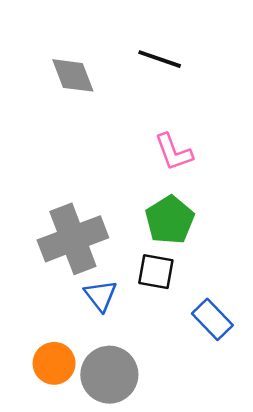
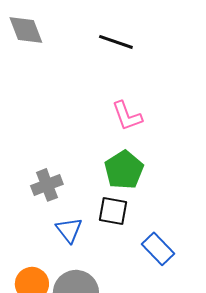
gray diamond: (73, 75) -> (26, 30), moved
gray cross: (73, 239) -> (47, 185), size x0.6

